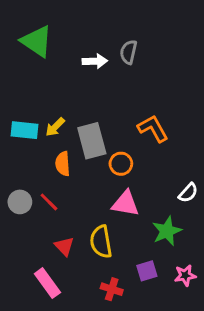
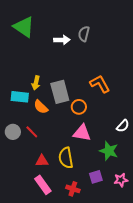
yellow arrow: (55, 127) -> (36, 83), turned -32
cyan rectangle: (24, 130) -> (20, 97), moved
orange semicircle: (63, 164) -> (41, 107), turned -42
green star: (167, 231) -> (109, 151), turned -30
red triangle: (64, 246) -> (42, 161), turned -48
pink rectangle: (47, 283) -> (43, 185), moved

